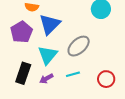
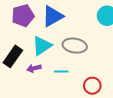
gray ellipse: (79, 46) -> (75, 46), turned 35

